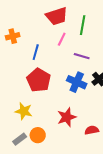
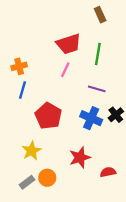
pink line: (62, 39) -> (65, 70), moved
blue line: (36, 52) -> (22, 90), moved
yellow star: (24, 111) -> (31, 151), turned 30

